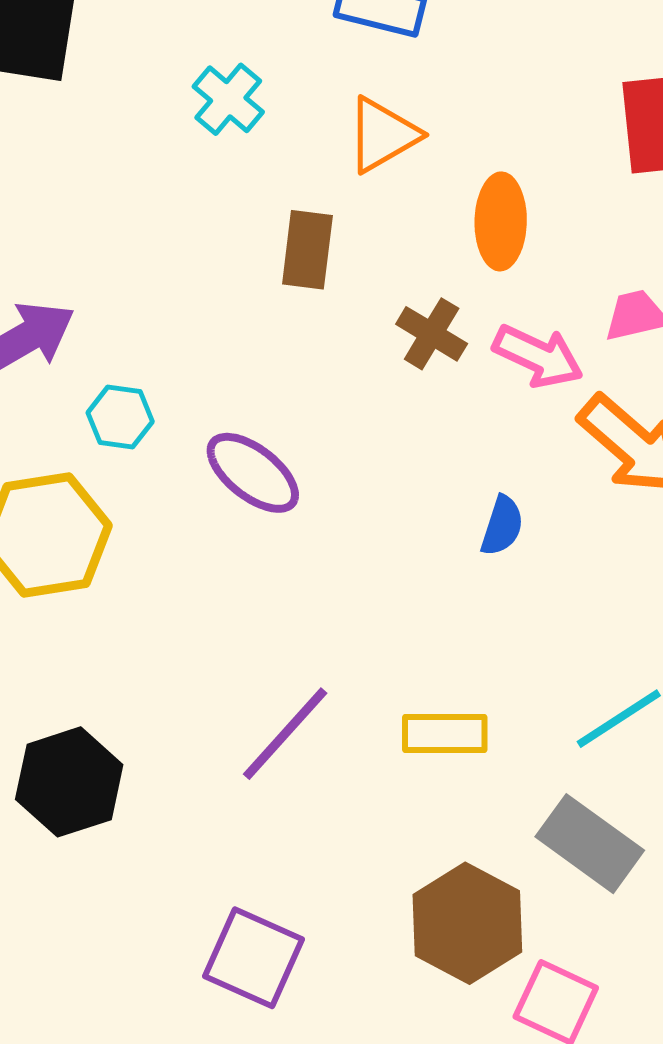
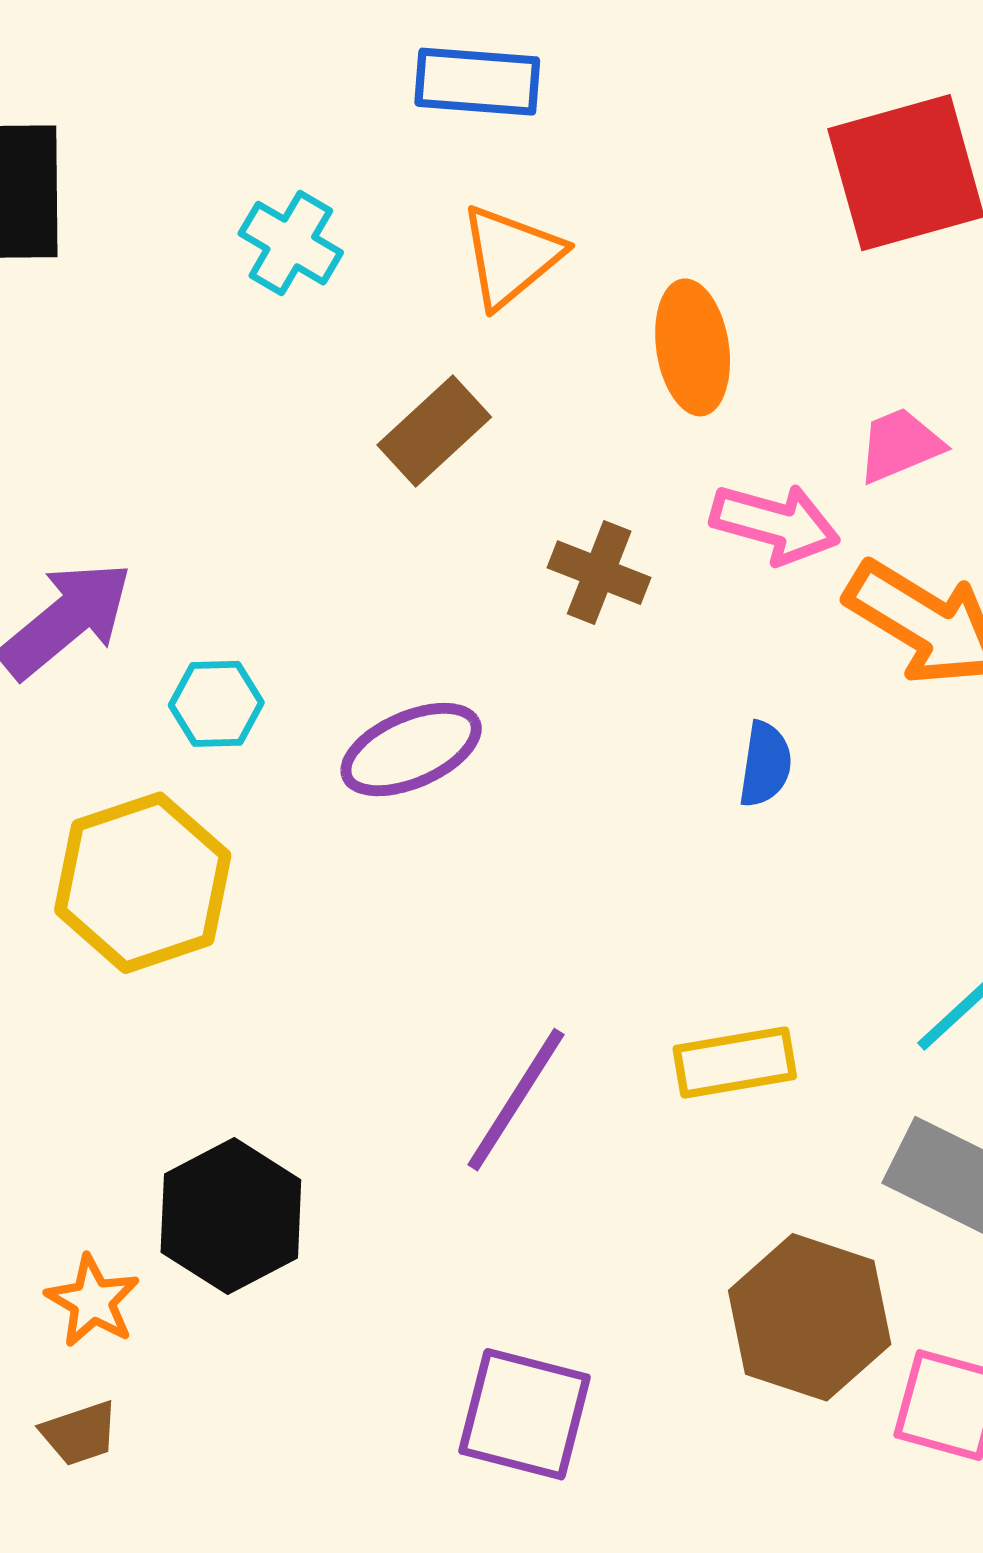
brown rectangle: (307, 250) -> (434, 431), turned 50
brown cross: (432, 334) -> (599, 573), moved
purple ellipse: (253, 473) -> (411, 750), turned -52

